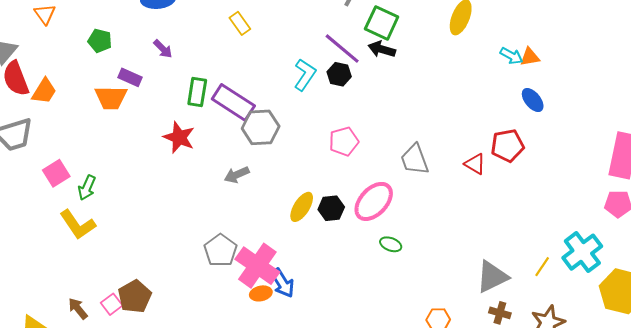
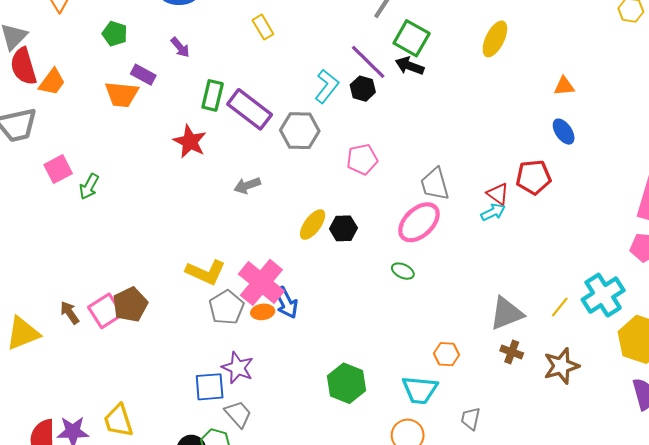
cyan arrow: (511, 56) -> (493, 212), moved, turned -60
gray hexagon: (261, 127) -> (300, 131), moved
pink ellipse: (374, 201) -> (419, 222), moved
yellow L-shape: (78, 225) -> (206, 272), moved, turned -36
gray pentagon: (220, 250) -> (226, 307), moved
pink square: (112, 304) -> (105, 311), size x1.5

